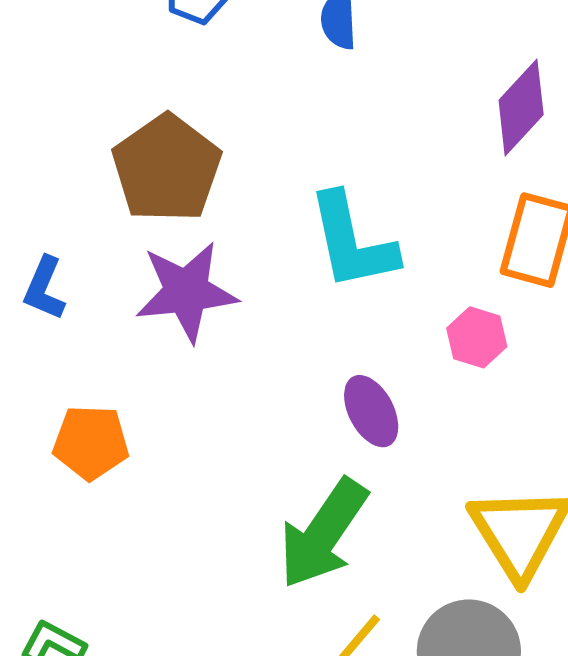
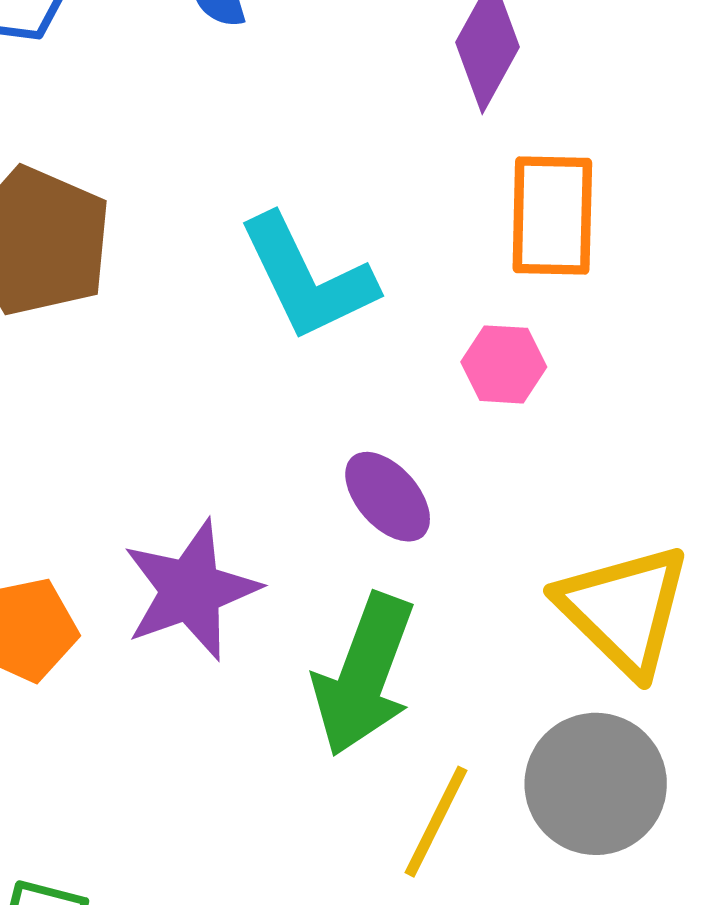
purple star: (186, 292) -> (191, 590), moved

